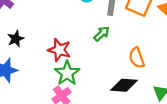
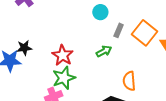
black star: (16, 39) -> (24, 48), moved

